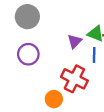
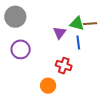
red cross: (74, 79) -> (64, 66), size x0.7

